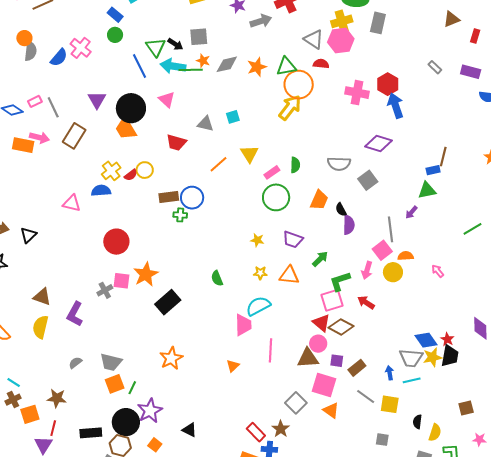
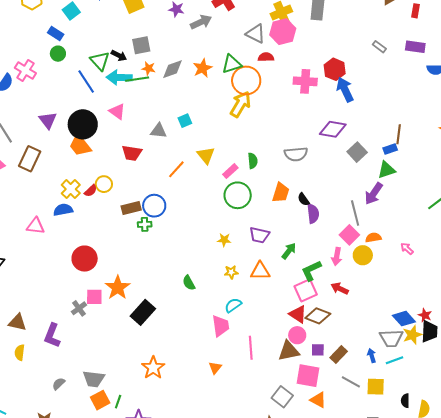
gray square: (368, 180) -> (357, 152), moved
purple arrow: (411, 212) -> (374, 194), size x1.6
cyan semicircle: (258, 306) -> (233, 305), size x0.7
yellow semicircle: (40, 327) -> (20, 353), size x0.7

